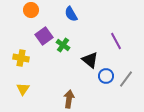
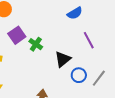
blue semicircle: (71, 14) -> (75, 13), moved, turned -91
black triangle: (90, 60) -> (63, 59), turned 42

